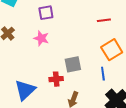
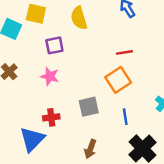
orange square: (112, 50) -> (118, 80), moved
red cross: (56, 79) -> (51, 117), moved

